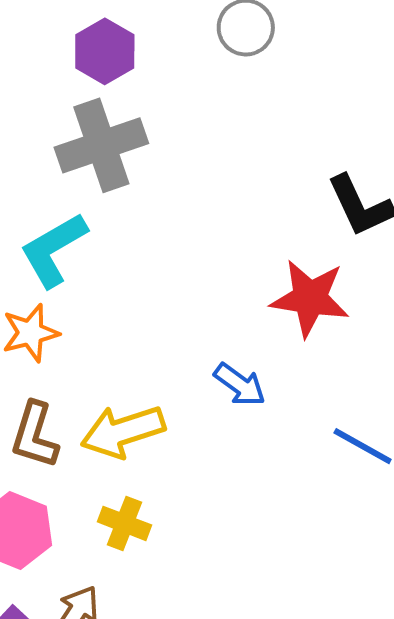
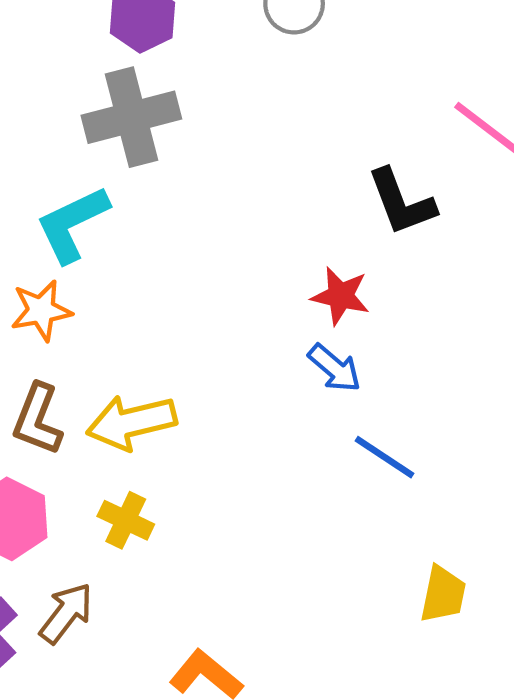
red star: (310, 298) -> (341, 296), size x0.7
blue arrow: (240, 385) -> (335, 368), moved

